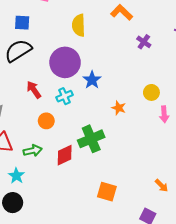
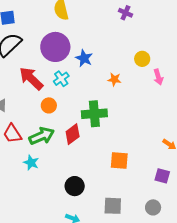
red arrow: (34, 90) -> (31, 78), size x1.5
green cross: (91, 139) -> (94, 114), turned 30
green arrow: (33, 151) -> (42, 136), size x1.4
black circle: (13, 203) -> (75, 186), moved

